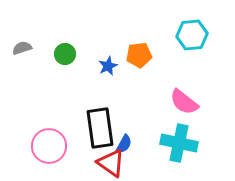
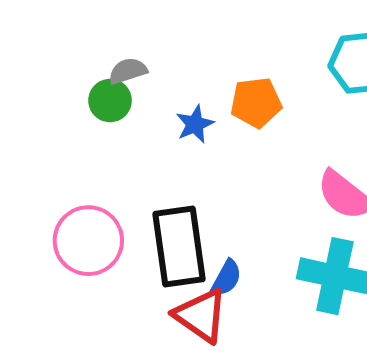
gray semicircle: (22, 48) -> (128, 71), moved
pink circle: (49, 146) -> (88, 241), moved

